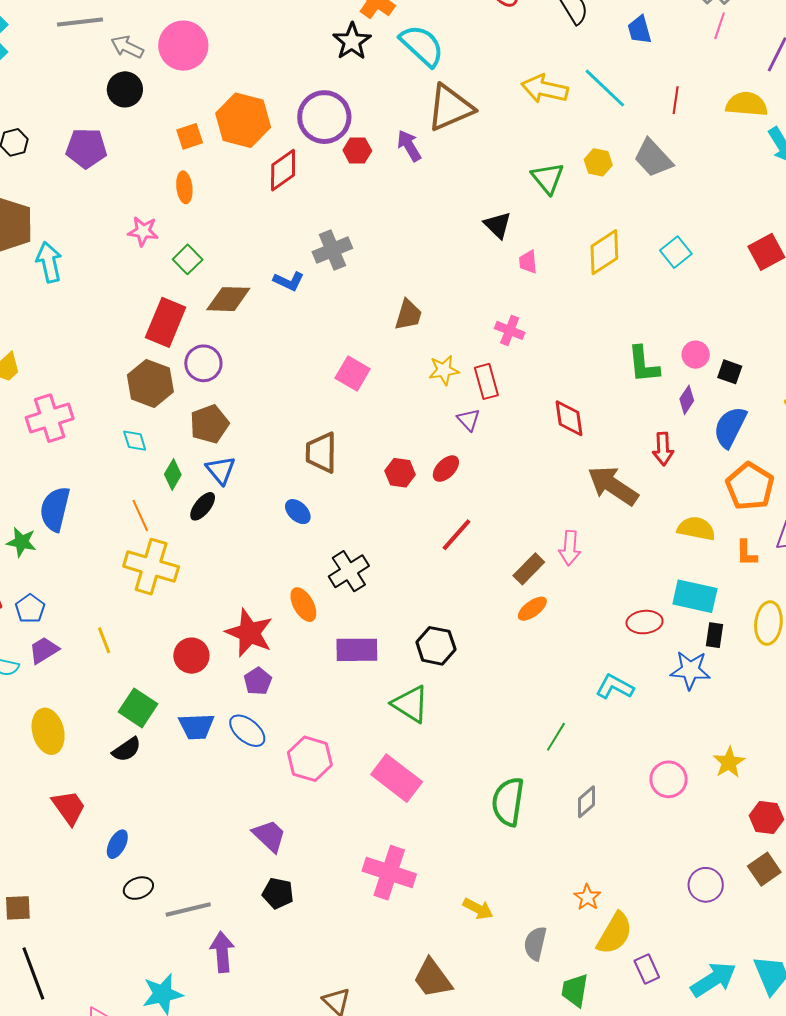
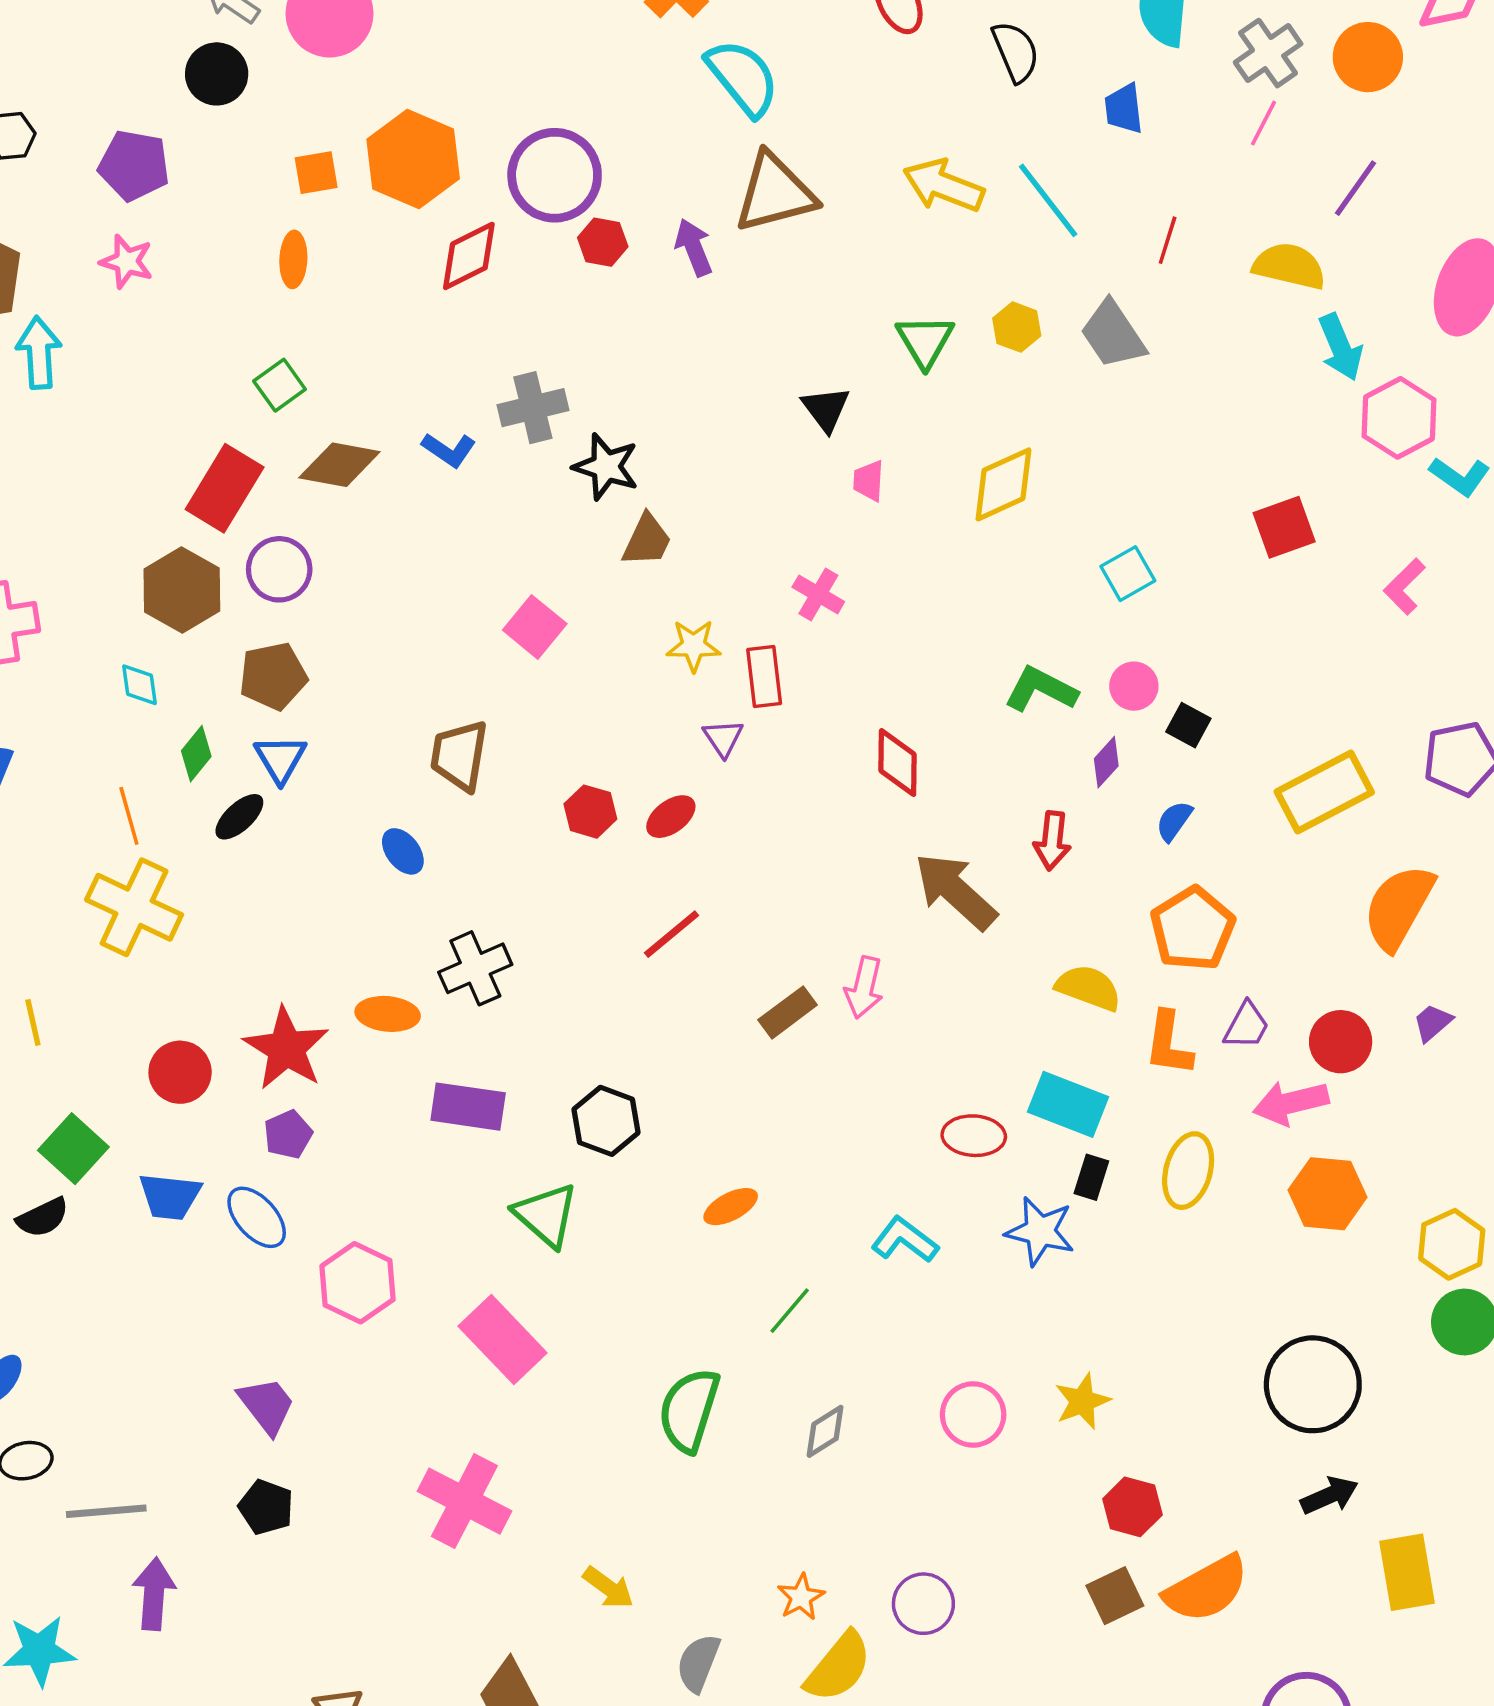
black star: (352, 41) -> (606, 467), moved, turned -30
pink star: (143, 231) -> (127, 262), moved
cyan square: (676, 252) -> (1128, 574), moved
green L-shape: (643, 365) -> (1041, 689), turned 114
blue semicircle: (730, 427) -> (1174, 821), size x0.6
orange L-shape: (746, 553) -> (1169, 1044), size x1.4
orange ellipse: (303, 605) -> (388, 1014), turned -64
orange ellipse: (532, 609) -> (731, 1207), moved
purple circle: (706, 885) -> (923, 1604), moved

